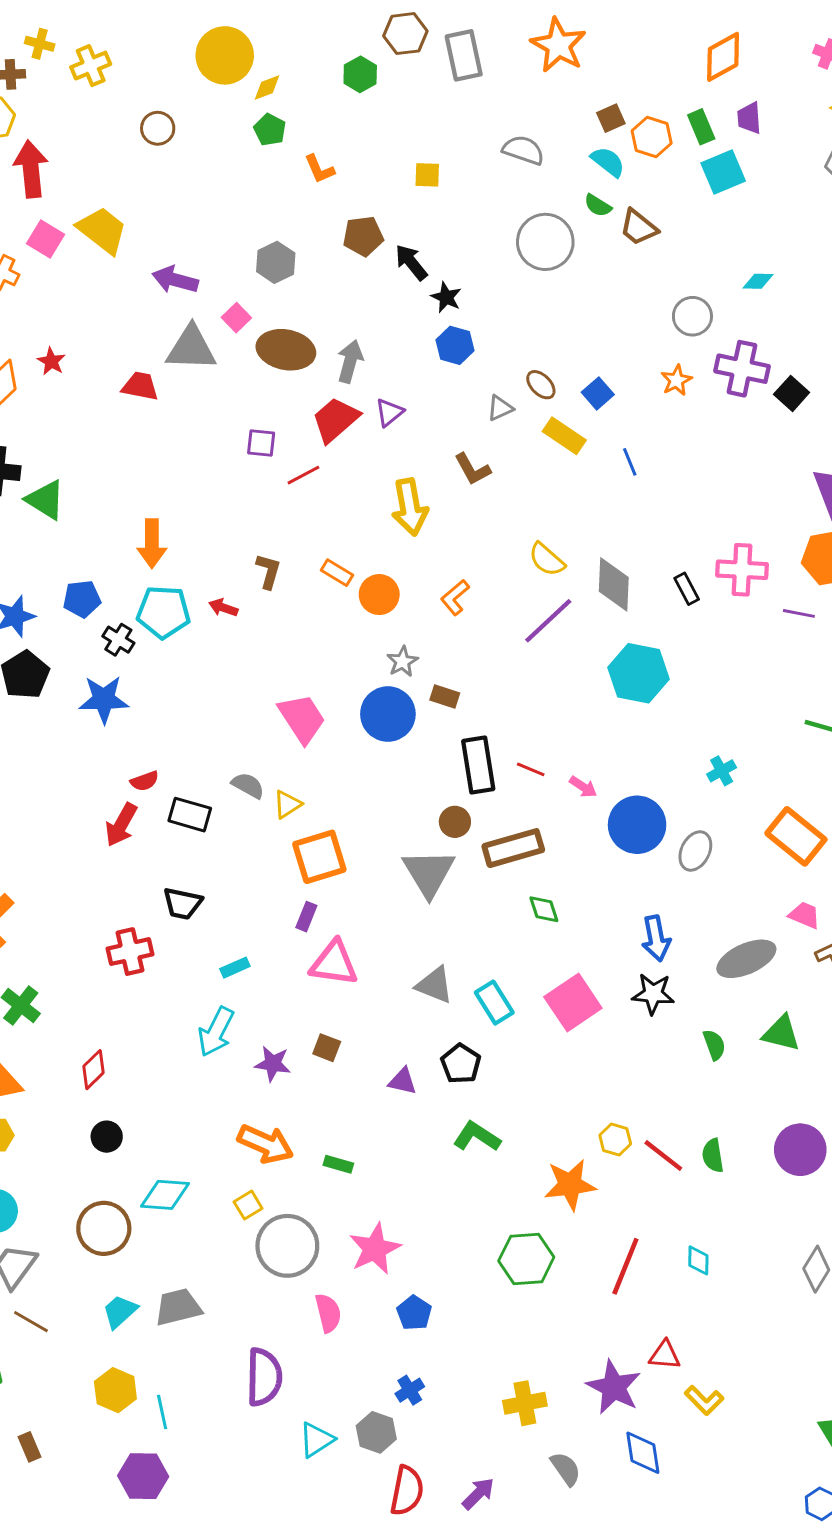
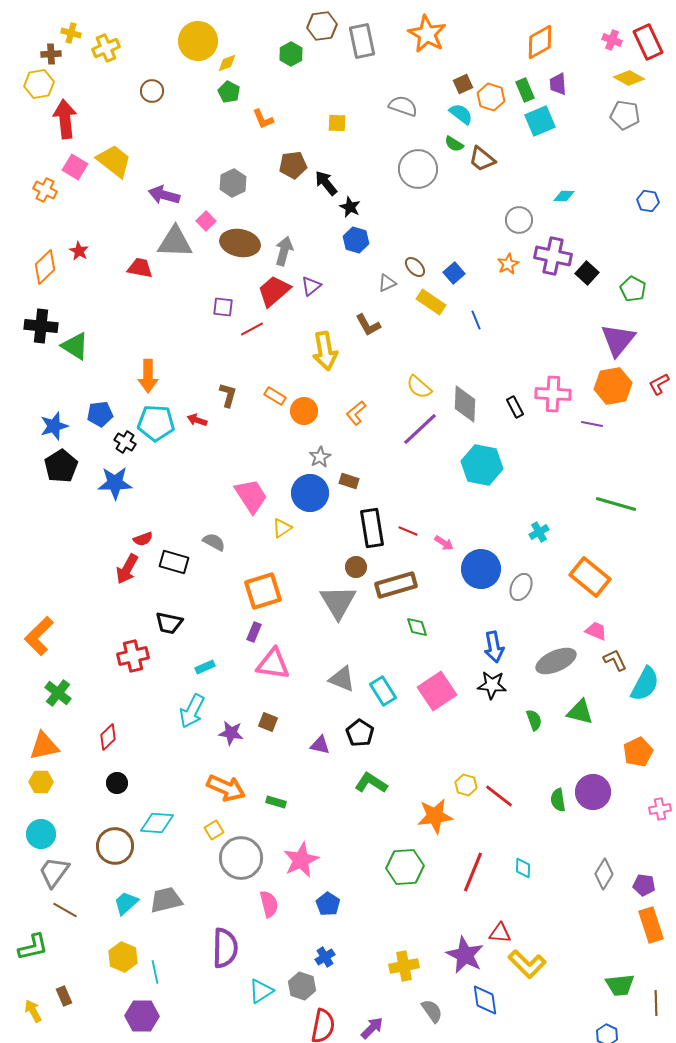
yellow triangle: (287, 804) -> (282, 528), moved
green semicircle: (713, 1156) -> (558, 800), moved
yellow L-shape: (704, 1400) -> (527, 964), size x1.4

